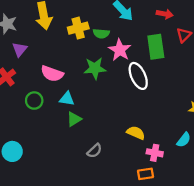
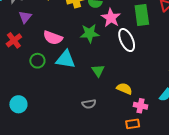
cyan triangle: (67, 99) -> (66, 59), size x1.5
green triangle: (74, 119) -> (98, 71), moved, turned -32
gray semicircle: (94, 151) -> (89, 104), turned 32

